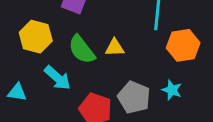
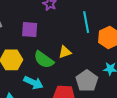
gray pentagon: (134, 97) -> (87, 81), turned 30

